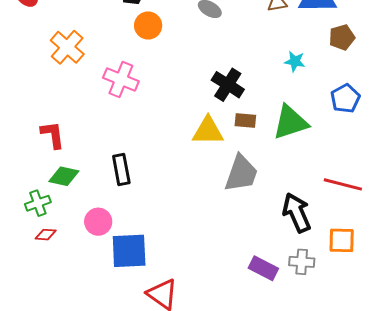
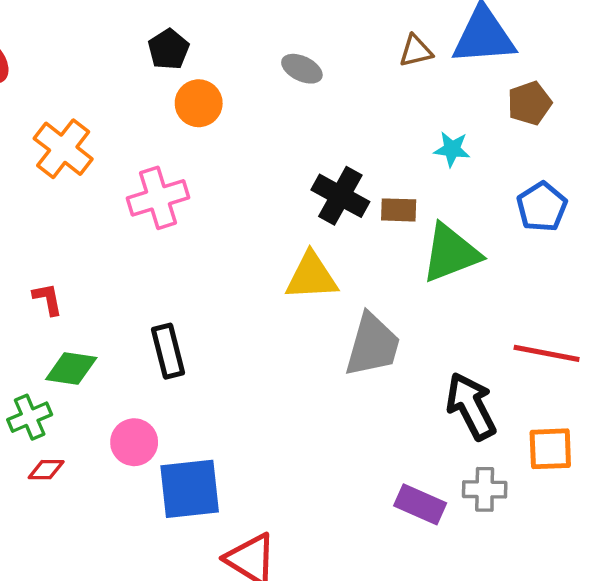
pink cross: (121, 79) -> (158, 198), turned -36
brown rectangle: (245, 120) -> (399, 210), moved
red L-shape: (53, 135) -> (48, 299), size x0.7

